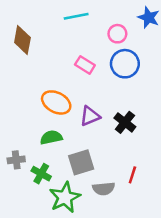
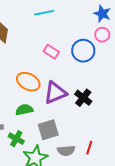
pink circle: (117, 34) -> (102, 35), moved
purple triangle: (90, 116) -> (55, 93), size x1.4
red line: (132, 175) -> (89, 148), moved

